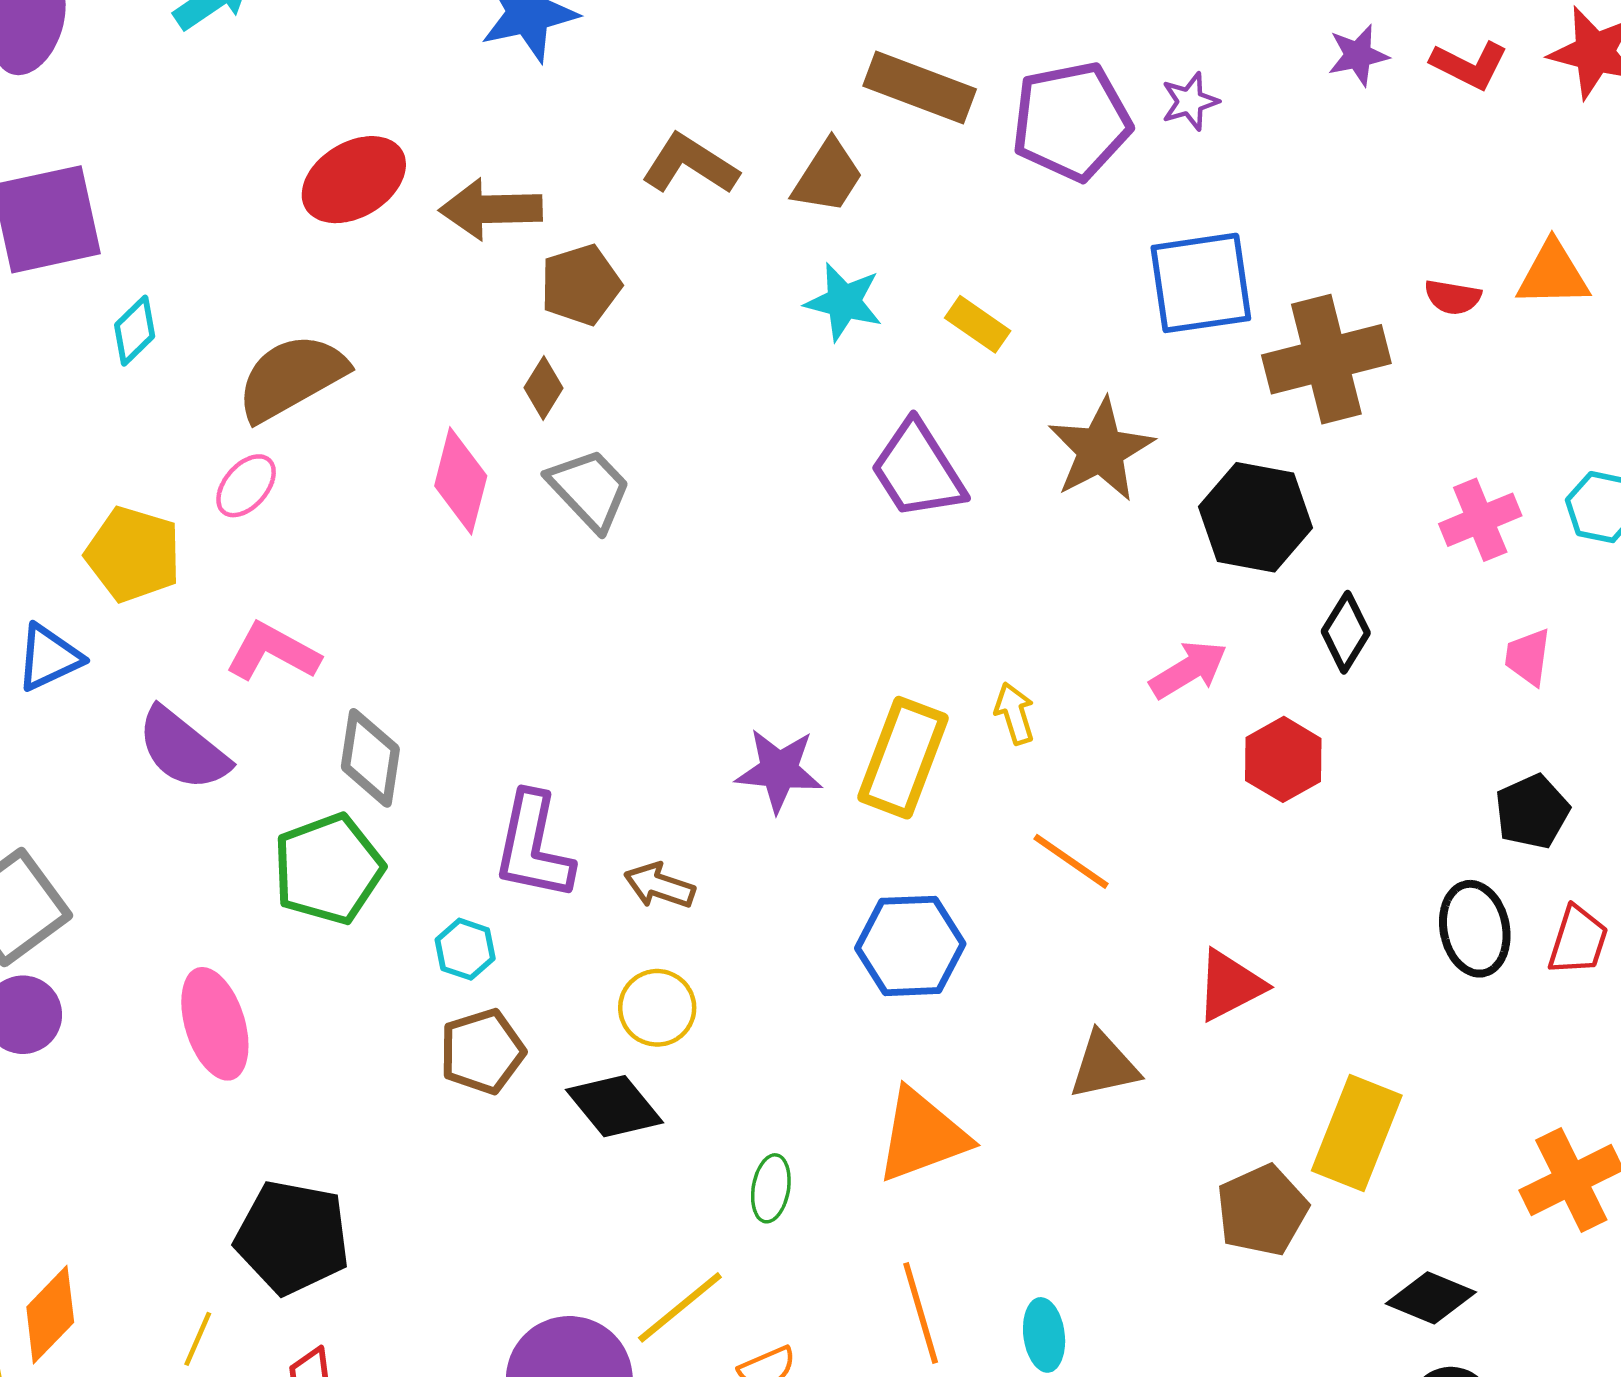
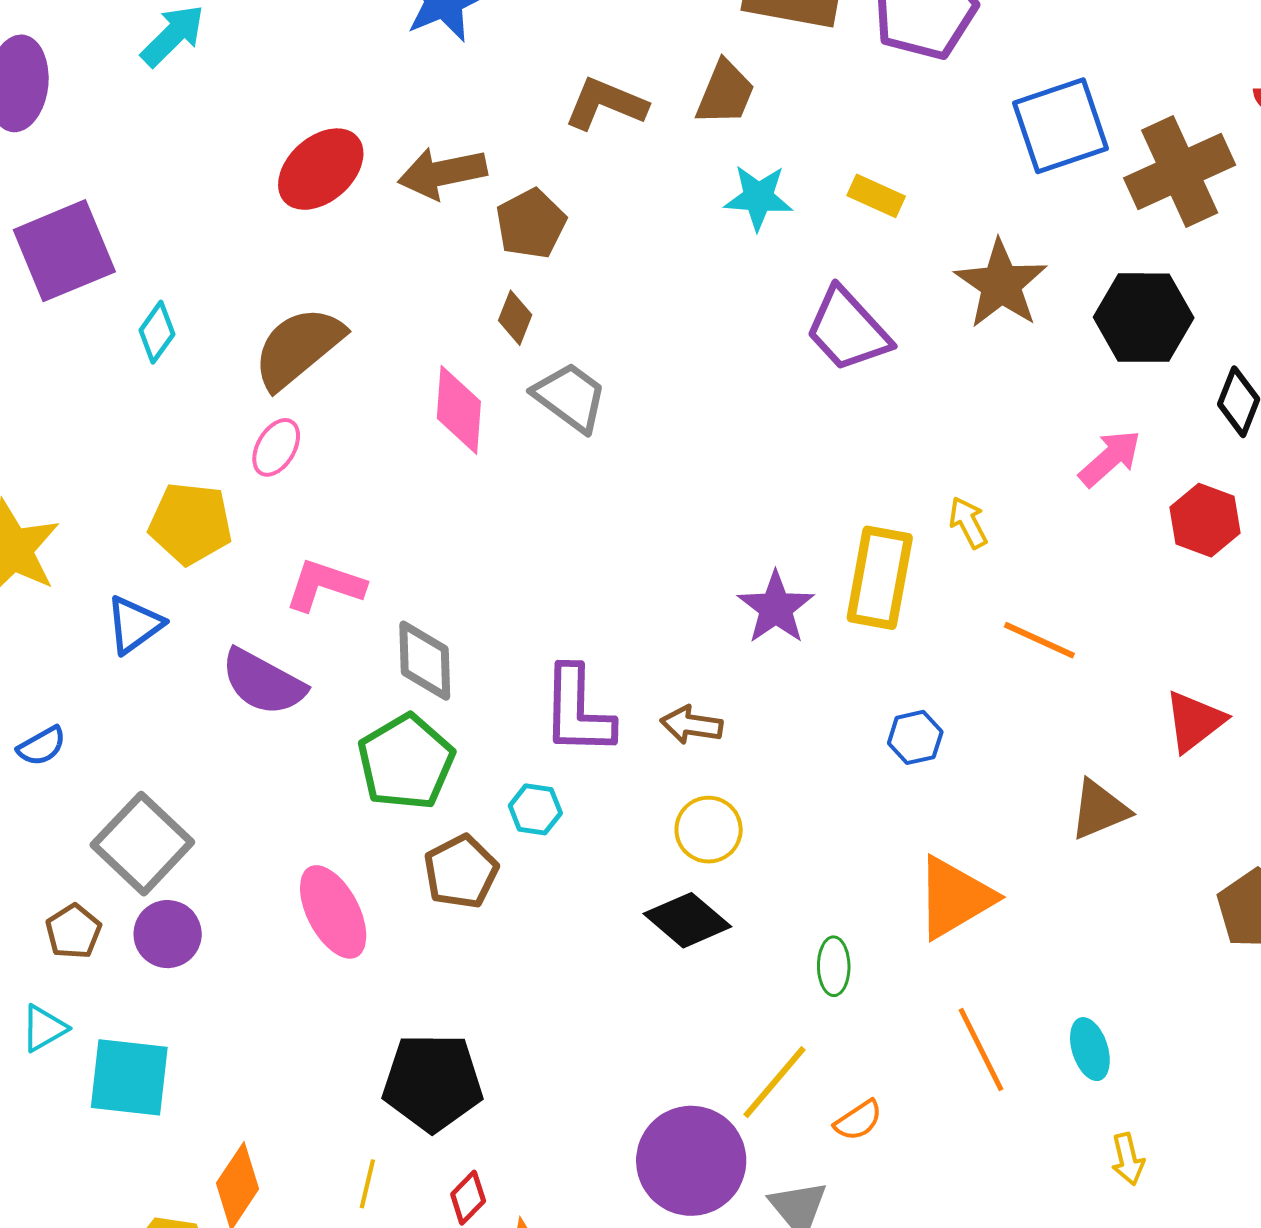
purple star: (779, 770) -> (776, 608), turned -30
blue hexagon: (910, 946) -> (915, 737), size x0.6
brown pentagon: (482, 1051) -> (461, 872), moved

